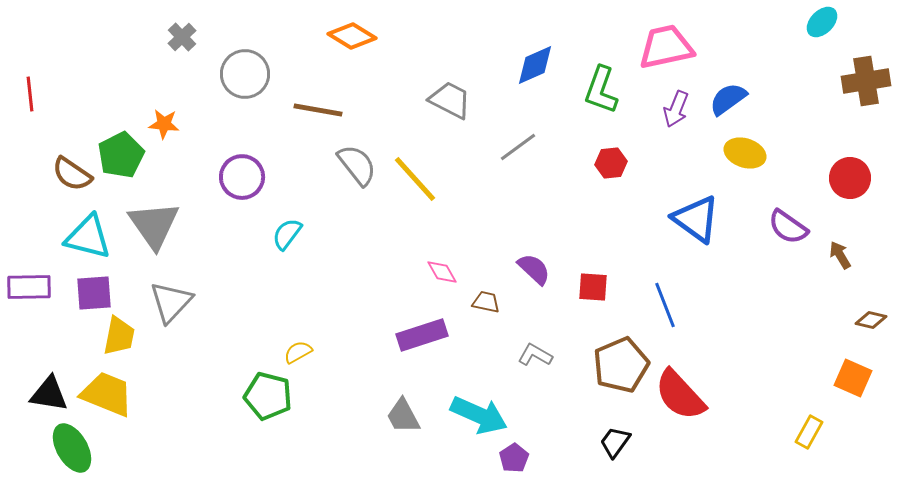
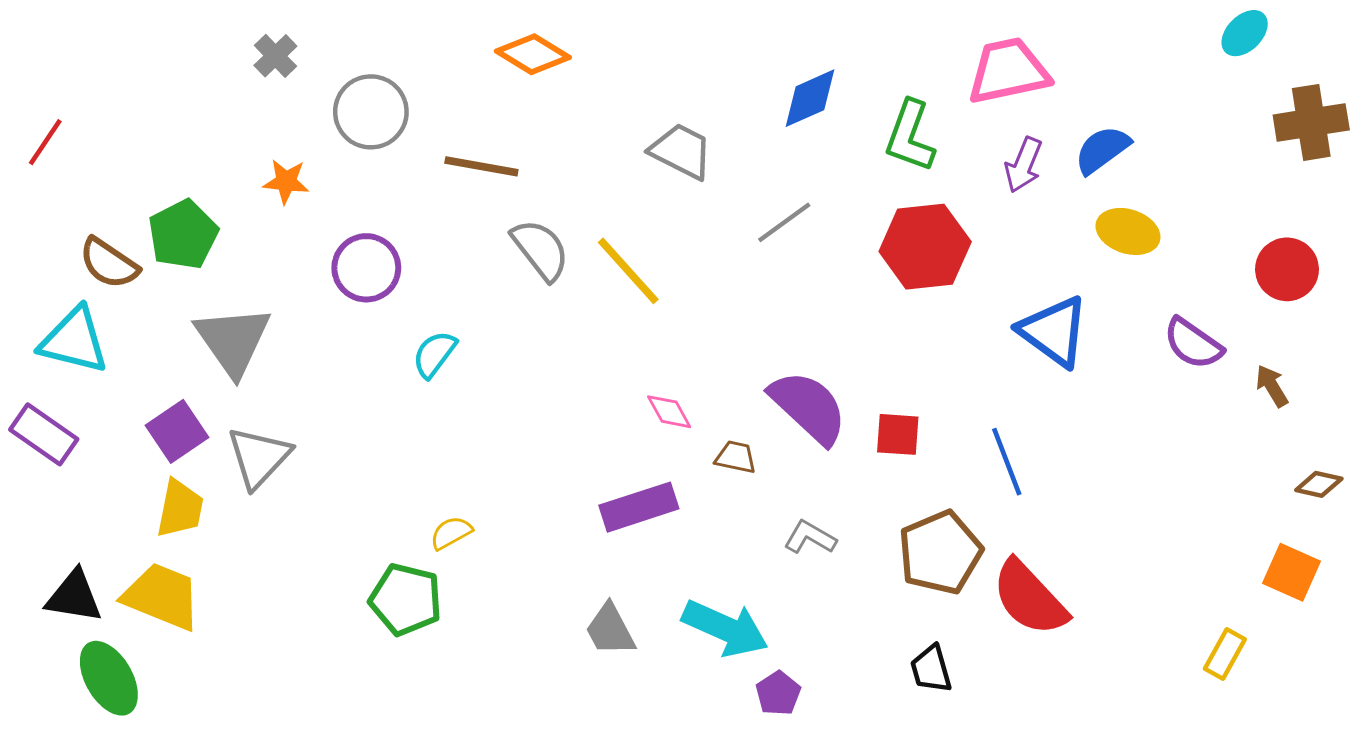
red line: (30, 94) -> (45, 142), turned 40
orange star: (164, 124) -> (286, 182), moved
red hexagon: (611, 163) -> (925, 247), size x1.8
cyan triangle: (88, 237) -> (74, 341), moved
purple semicircle: (534, 269) -> (808, 407), size x1.6
purple rectangle: (29, 287) -> (44, 434), turned 36
purple square: (94, 293) -> (177, 431), moved, turned -30
black trapezoid: (615, 442) -> (931, 669), turned -52

